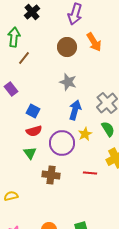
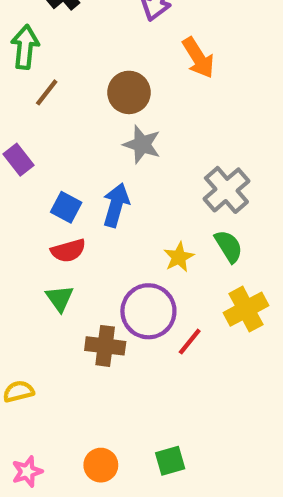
brown circle: (67, 47) -> (129, 92), moved
blue arrow: (75, 110) -> (116, 205), moved
purple circle: (62, 143) -> (148, 311), moved
red line: (90, 173) -> (190, 342), turned -56

